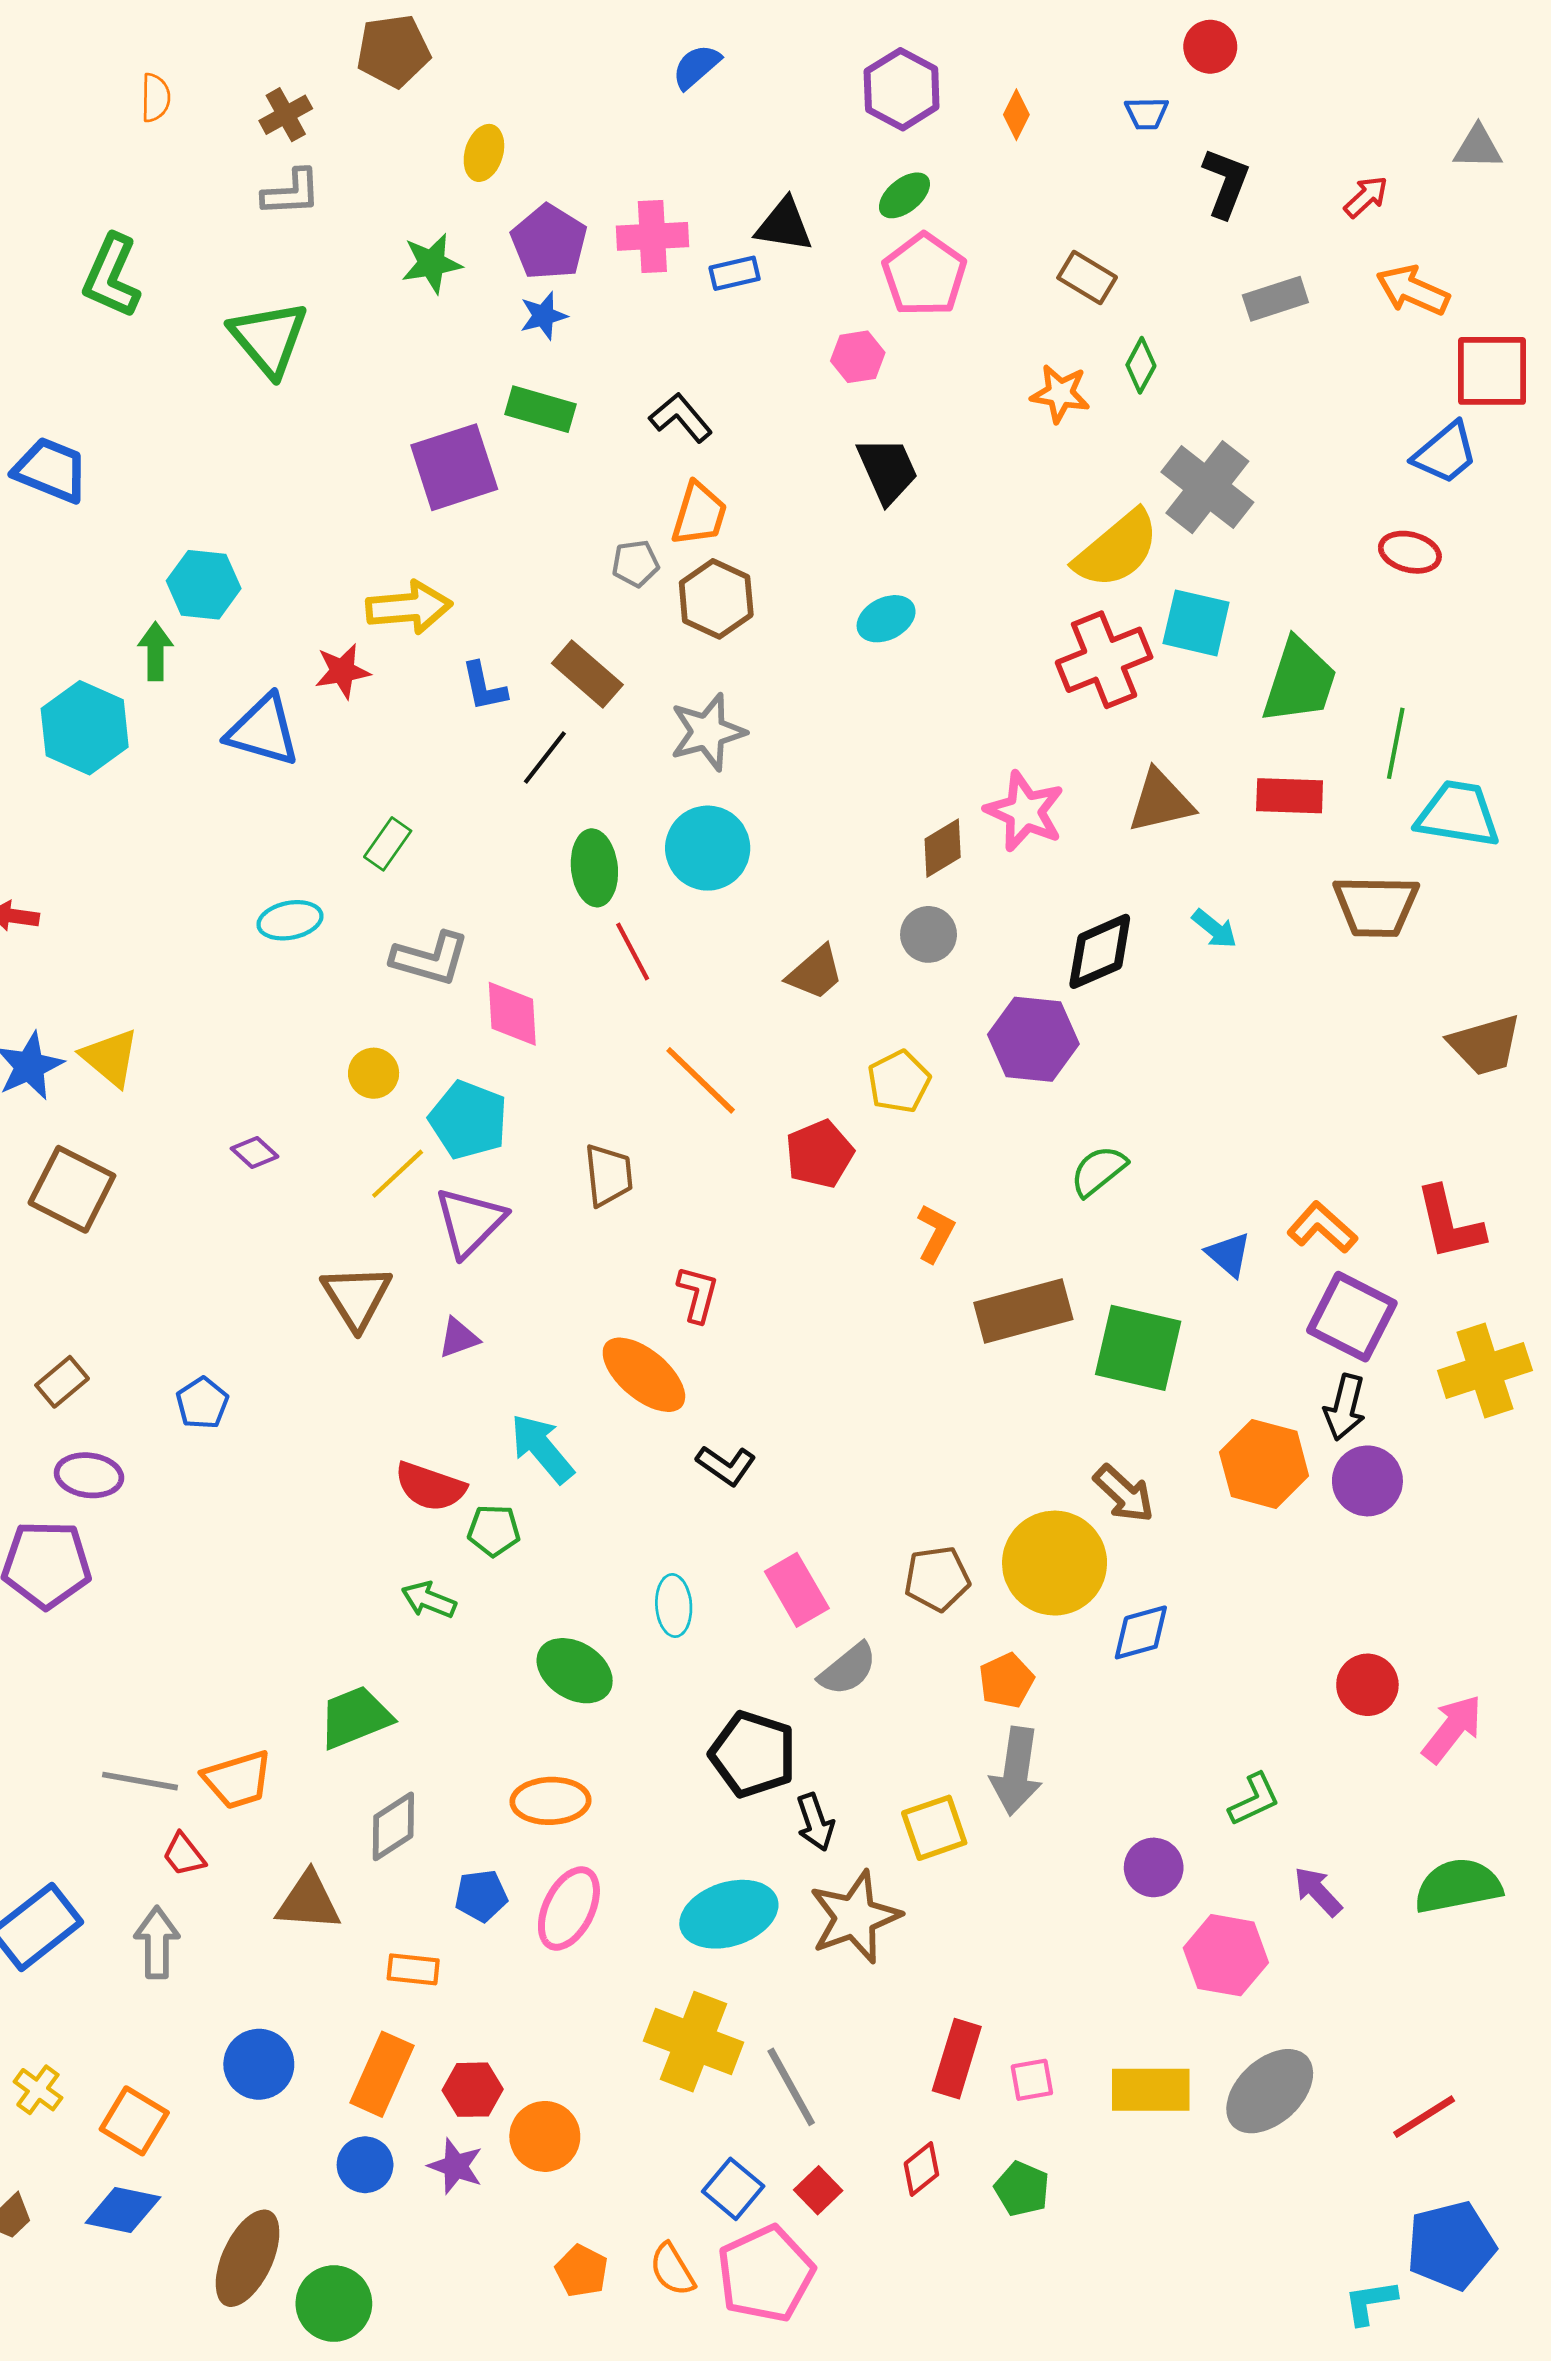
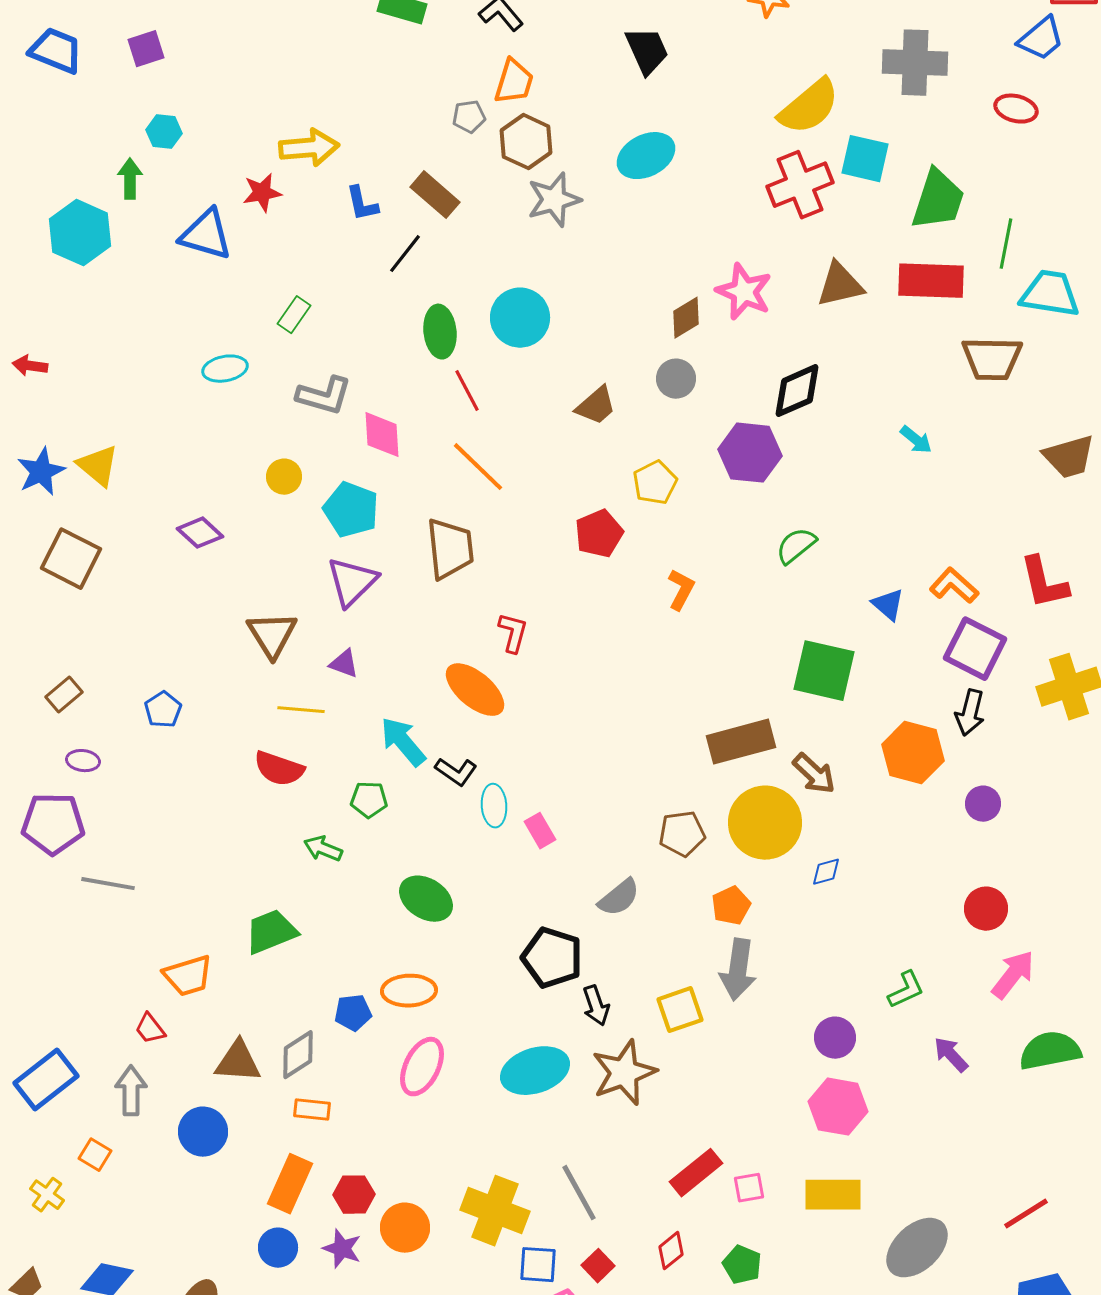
purple square: (454, 467) -> (146, 49), moved, size x0.6
gray cross: (1207, 487) -> (915, 63), moved, turned -36
cyan hexagon: (204, 585) -> (164, 132), size x0.7
cyan ellipse: (886, 619) -> (646, 156), size x1.4
gray star: (708, 732) -> (554, 200), moved
red rectangle: (1290, 796) -> (931, 281), size x1.4
cyan arrow: (1215, 929) -> (916, 440), moved
orange line: (701, 1080) -> (478, 467), moved
purple diamond: (255, 1152) -> (200, 533), size x1.4
yellow line: (398, 1174) -> (301, 710), moved, turned 48
brown trapezoid: (609, 1175) -> (450, 549), size x1.4
brown rectangle: (1023, 1311) -> (741, 742), moved
purple triangle: (458, 1338) -> (344, 664), turned 40
black L-shape: (726, 1465) -> (456, 772), moved
purple ellipse: (89, 1475) -> (83, 761), size x0.7
purple circle: (1367, 1481) -> (983, 804), moved, size x0.7
red semicircle: (430, 1487) -> (279, 769), moved
pink rectangle: (797, 1590) -> (540, 831), moved, size x0.7
cyan ellipse: (674, 1606) -> (494, 806), moved
blue diamond: (1141, 1632) -> (826, 872), size x0.7
pink arrow: (1452, 1729) -> (1013, 975), moved
gray line: (140, 1781) -> (108, 884), moved
gray diamond: (393, 1826) -> (298, 1055), moved
blue pentagon: (481, 1896) -> (353, 1013), moved
pink hexagon: (1226, 1955) -> (838, 1107), moved
yellow cross: (693, 2042) -> (495, 1211), moved
red rectangle: (957, 2059) -> (696, 1173), turned 34
blue circle: (259, 2064) -> (203, 1132), moved
gray ellipse: (1270, 2091) -> (917, 1248), moved
orange square: (134, 2121) -> (95, 1155), moved, size x0.7
blue square: (733, 2189) -> (538, 1265), turned -36

